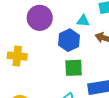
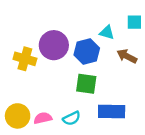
purple circle: (40, 18) -> (54, 45), moved

